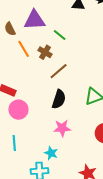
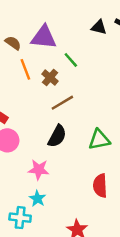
brown semicircle: (10, 29) -> (13, 43), turned 144
pink star: (62, 128) -> (39, 170), moved

